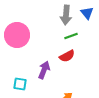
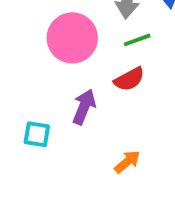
pink circle: (17, 35) -> (72, 38), moved

